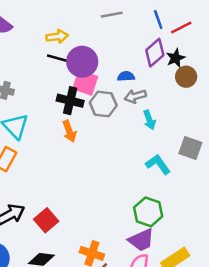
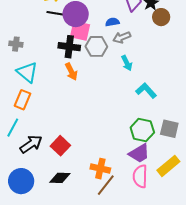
cyan arrow: (149, 120) -> (127, 63), moved
gray square: (190, 148) -> (169, 129), moved

